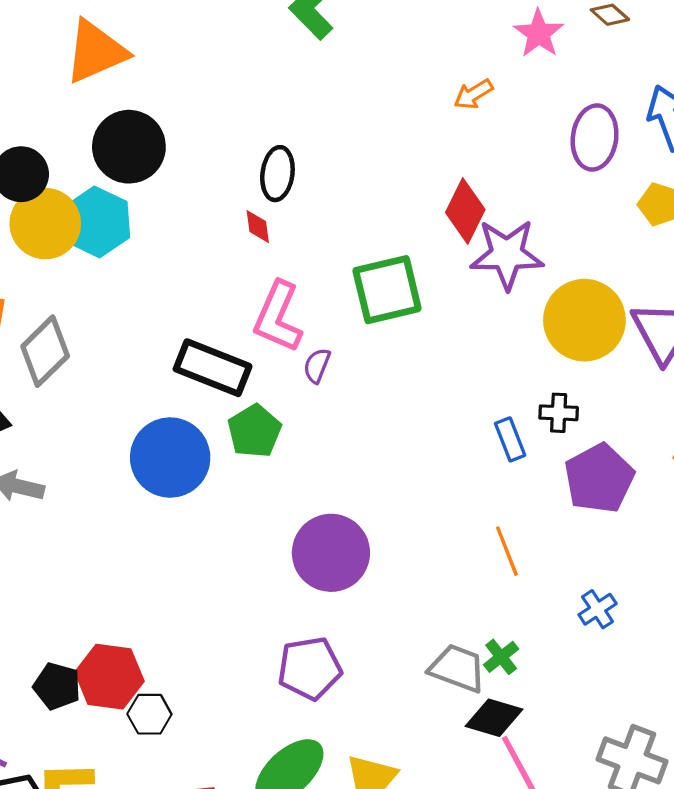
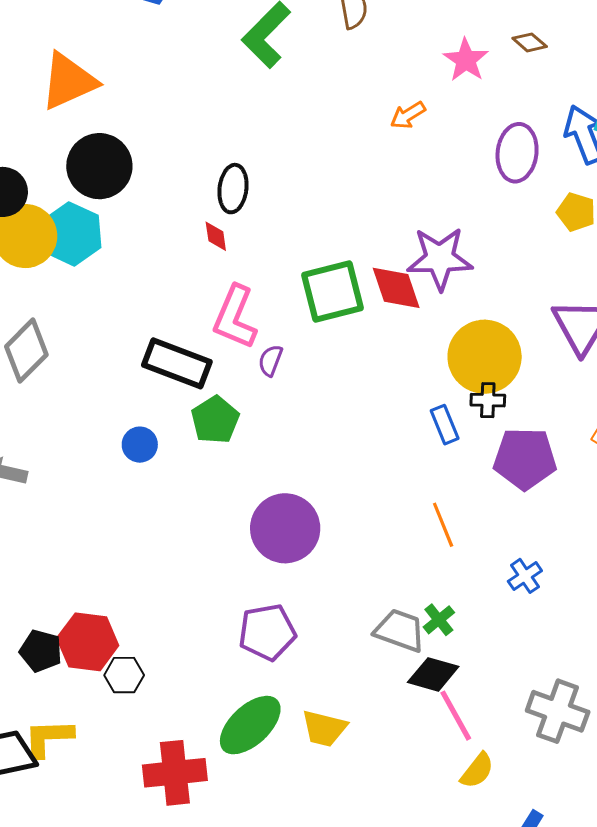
red diamond: (465, 211) -> (396, 288), moved, turned -44
yellow circle: (584, 320) -> (485, 357), moved
blue circle: (170, 458) -> (140, 445), size x0.5
purple pentagon: (599, 478) -> (525, 459), turned 30

